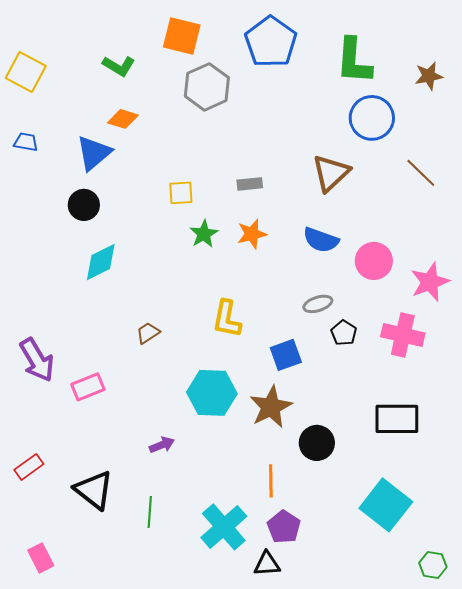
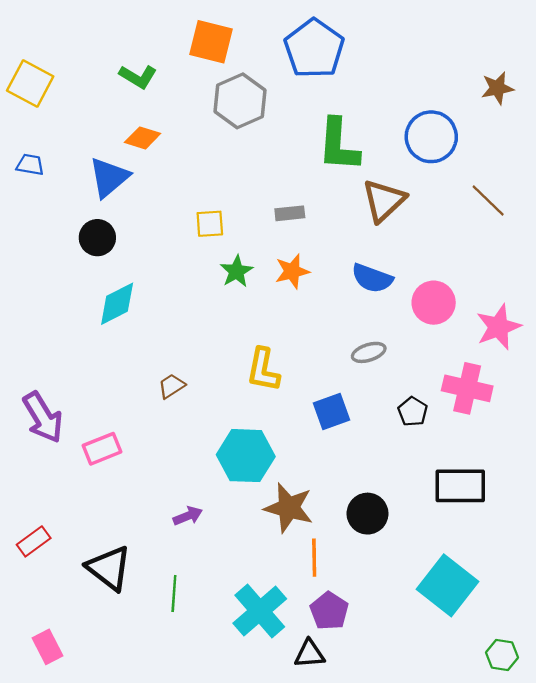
green L-shape: (354, 61) -> (339, 145), moved
black pentagon: (344, 333) -> (413, 412), moved
brown star: (271, 407) -> (289, 508), moved, turned -30

